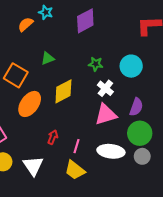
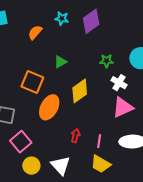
cyan star: (46, 12) -> (62, 18), moved

